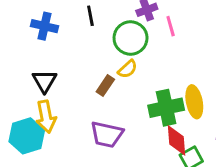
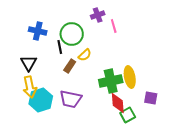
black line: (90, 16) -> (60, 47), moved
blue cross: (44, 26) -> (38, 31), moved
green circle: (131, 38) -> (72, 34), moved
cyan hexagon: (27, 136) -> (41, 100), moved

